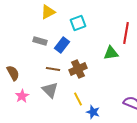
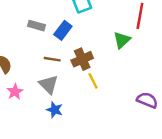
green triangle: (111, 53) -> (122, 40), turned -35
yellow line: (78, 99) -> (93, 81), moved
blue star: (93, 112) -> (55, 110), moved

